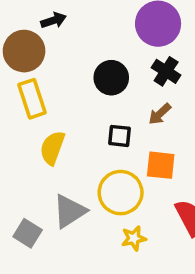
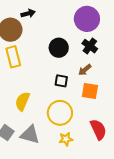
yellow semicircle: (52, 148) -> (22, 101), moved
orange square: (161, 165) -> (90, 91), moved
gray triangle: (70, 211) -> (30, 135), moved, turned 45

